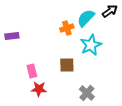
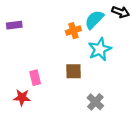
black arrow: (110, 11) -> (121, 12), turned 56
purple rectangle: (12, 36) -> (14, 25), moved
red star: (39, 89) -> (22, 97), moved

